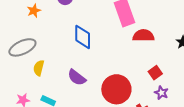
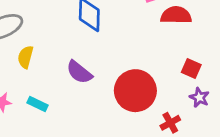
red square: (155, 73) -> (191, 69), turned -32

